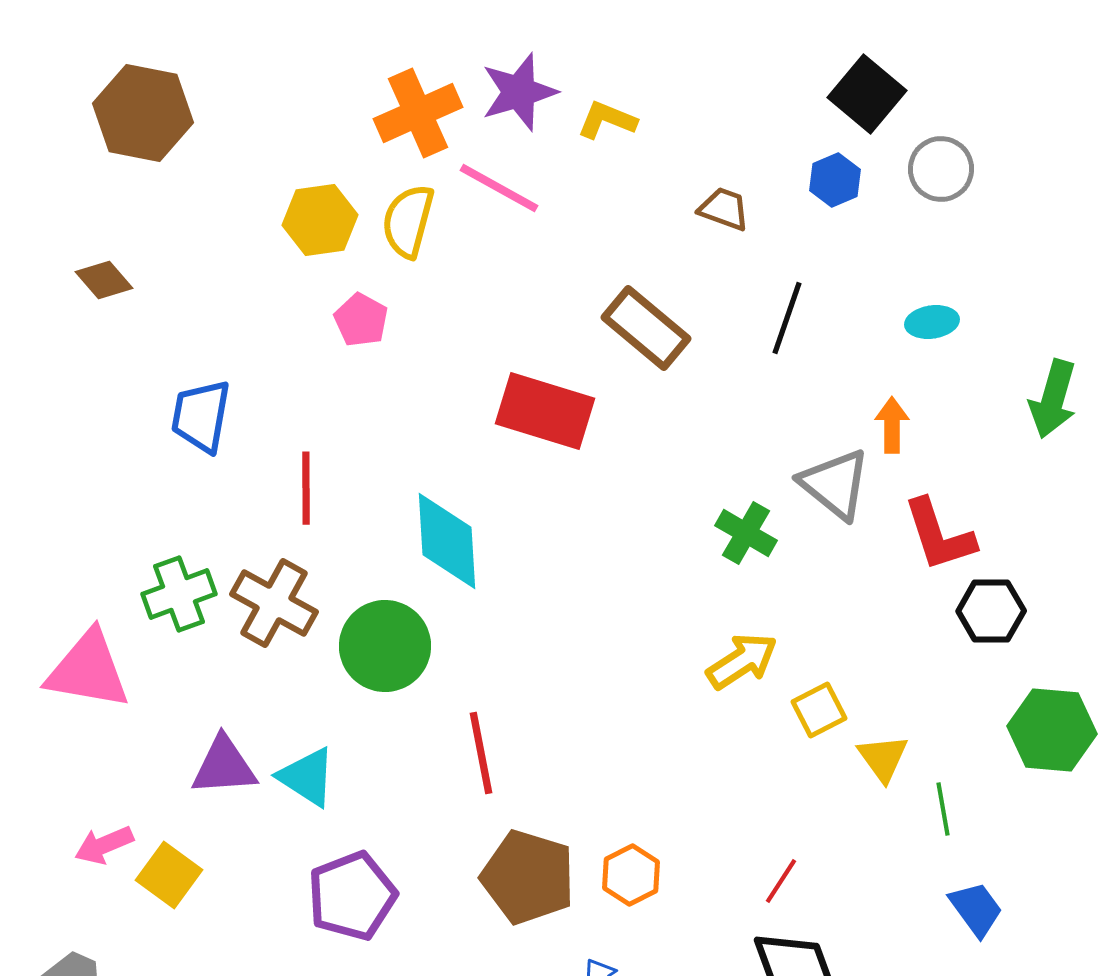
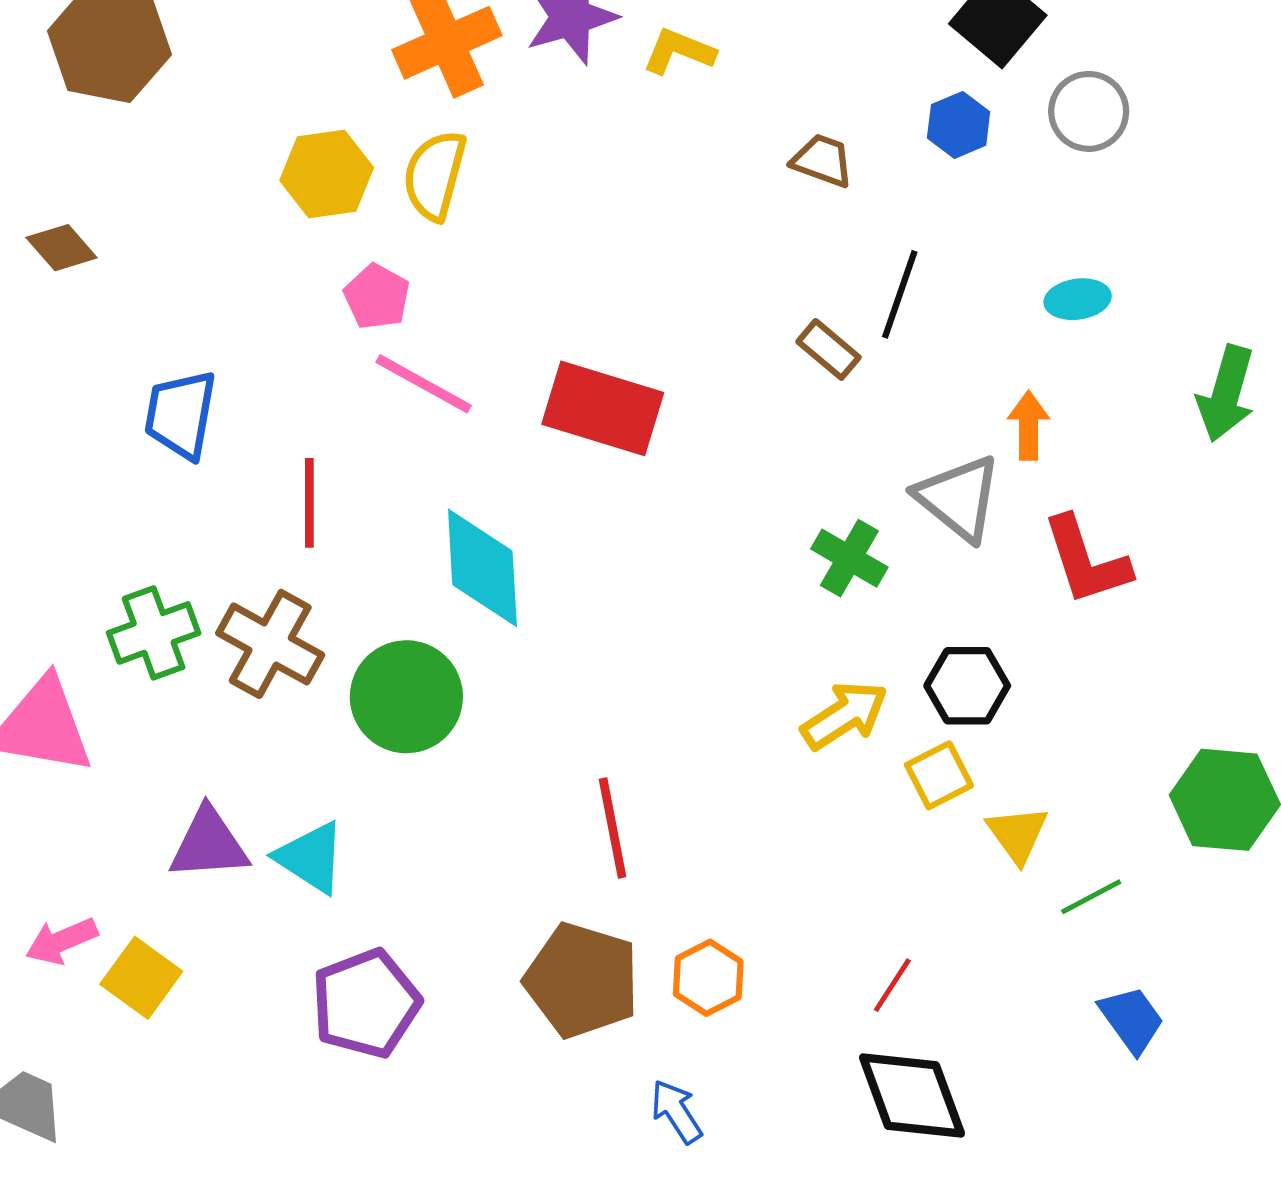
pink line: (499, 188) -> (424, 384), moved
brown rectangle: (646, 328) -> (829, 349), moved, size x0.6
black hexagon: (991, 611) -> (967, 686), moved
red line: (481, 753) -> (613, 828), moved
green line: (943, 809) -> (1091, 897), turned 72

